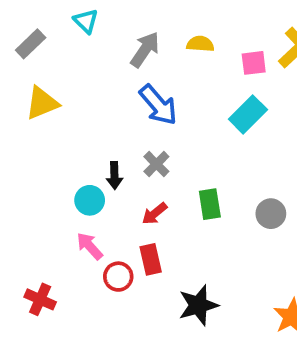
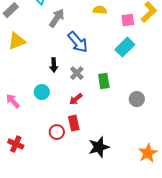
gray arrow: (145, 50) -> (57, 18), moved
black arrow: (114, 175) -> (54, 65), moved
green rectangle: (210, 204) -> (104, 81), moved
pink arrow: (90, 246) -> (13, 101), moved

